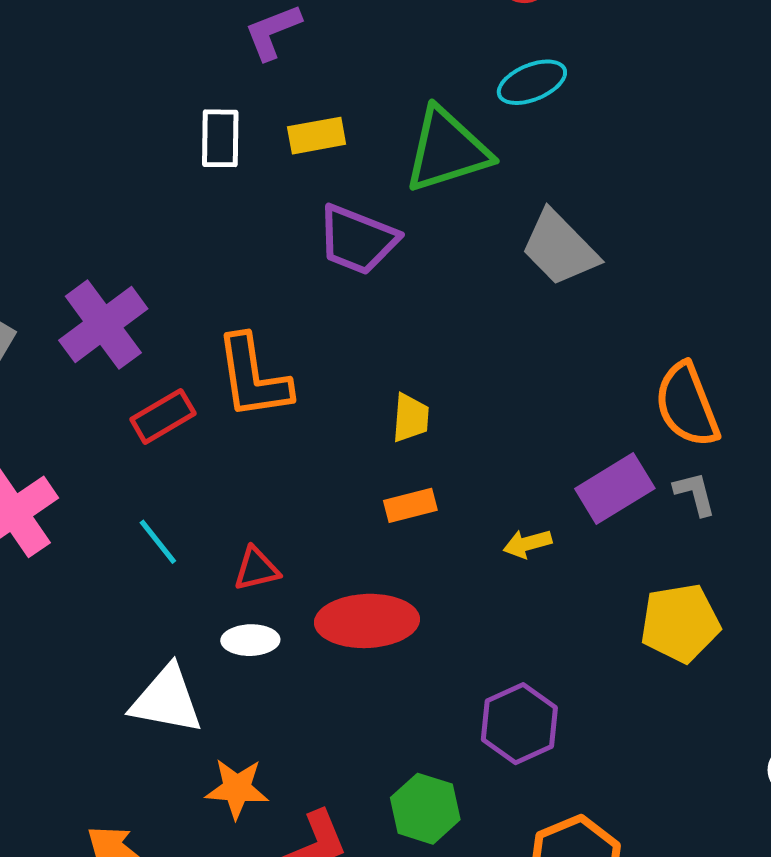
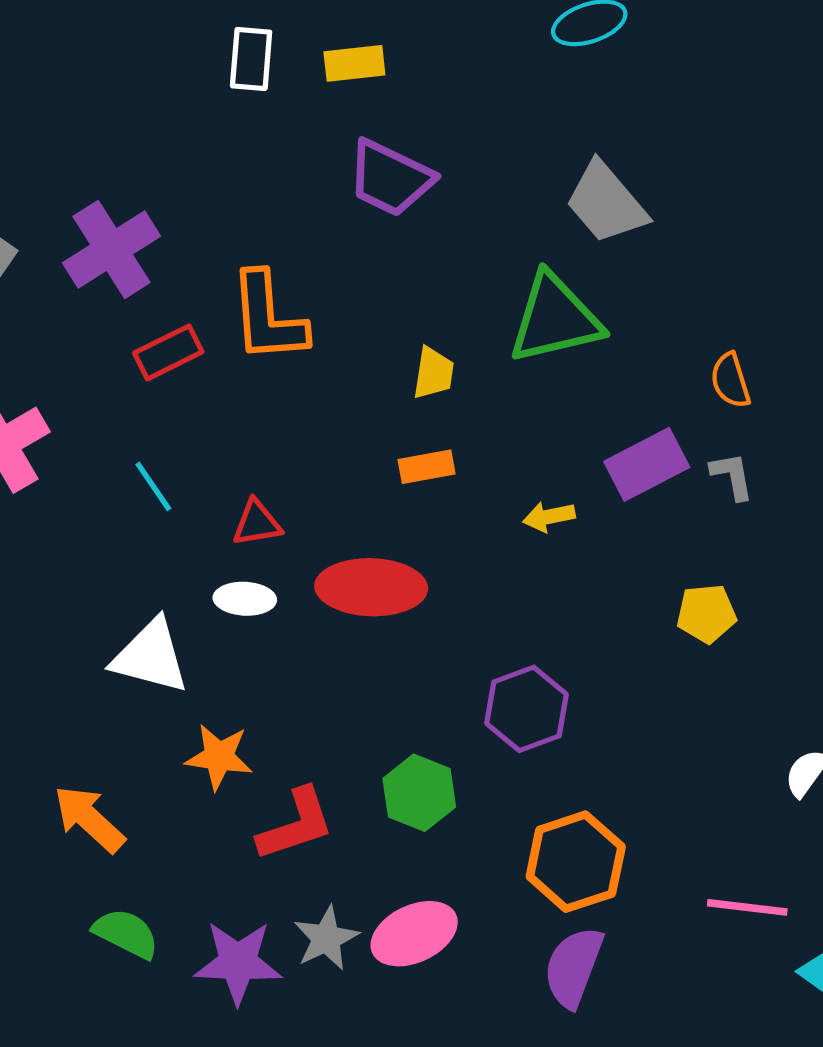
green triangle: (447, 150) -> (555, 319), moved
orange semicircle: (687, 405) -> (730, 380), size x0.6
yellow pentagon: (680, 623) -> (706, 614), size x0.7

